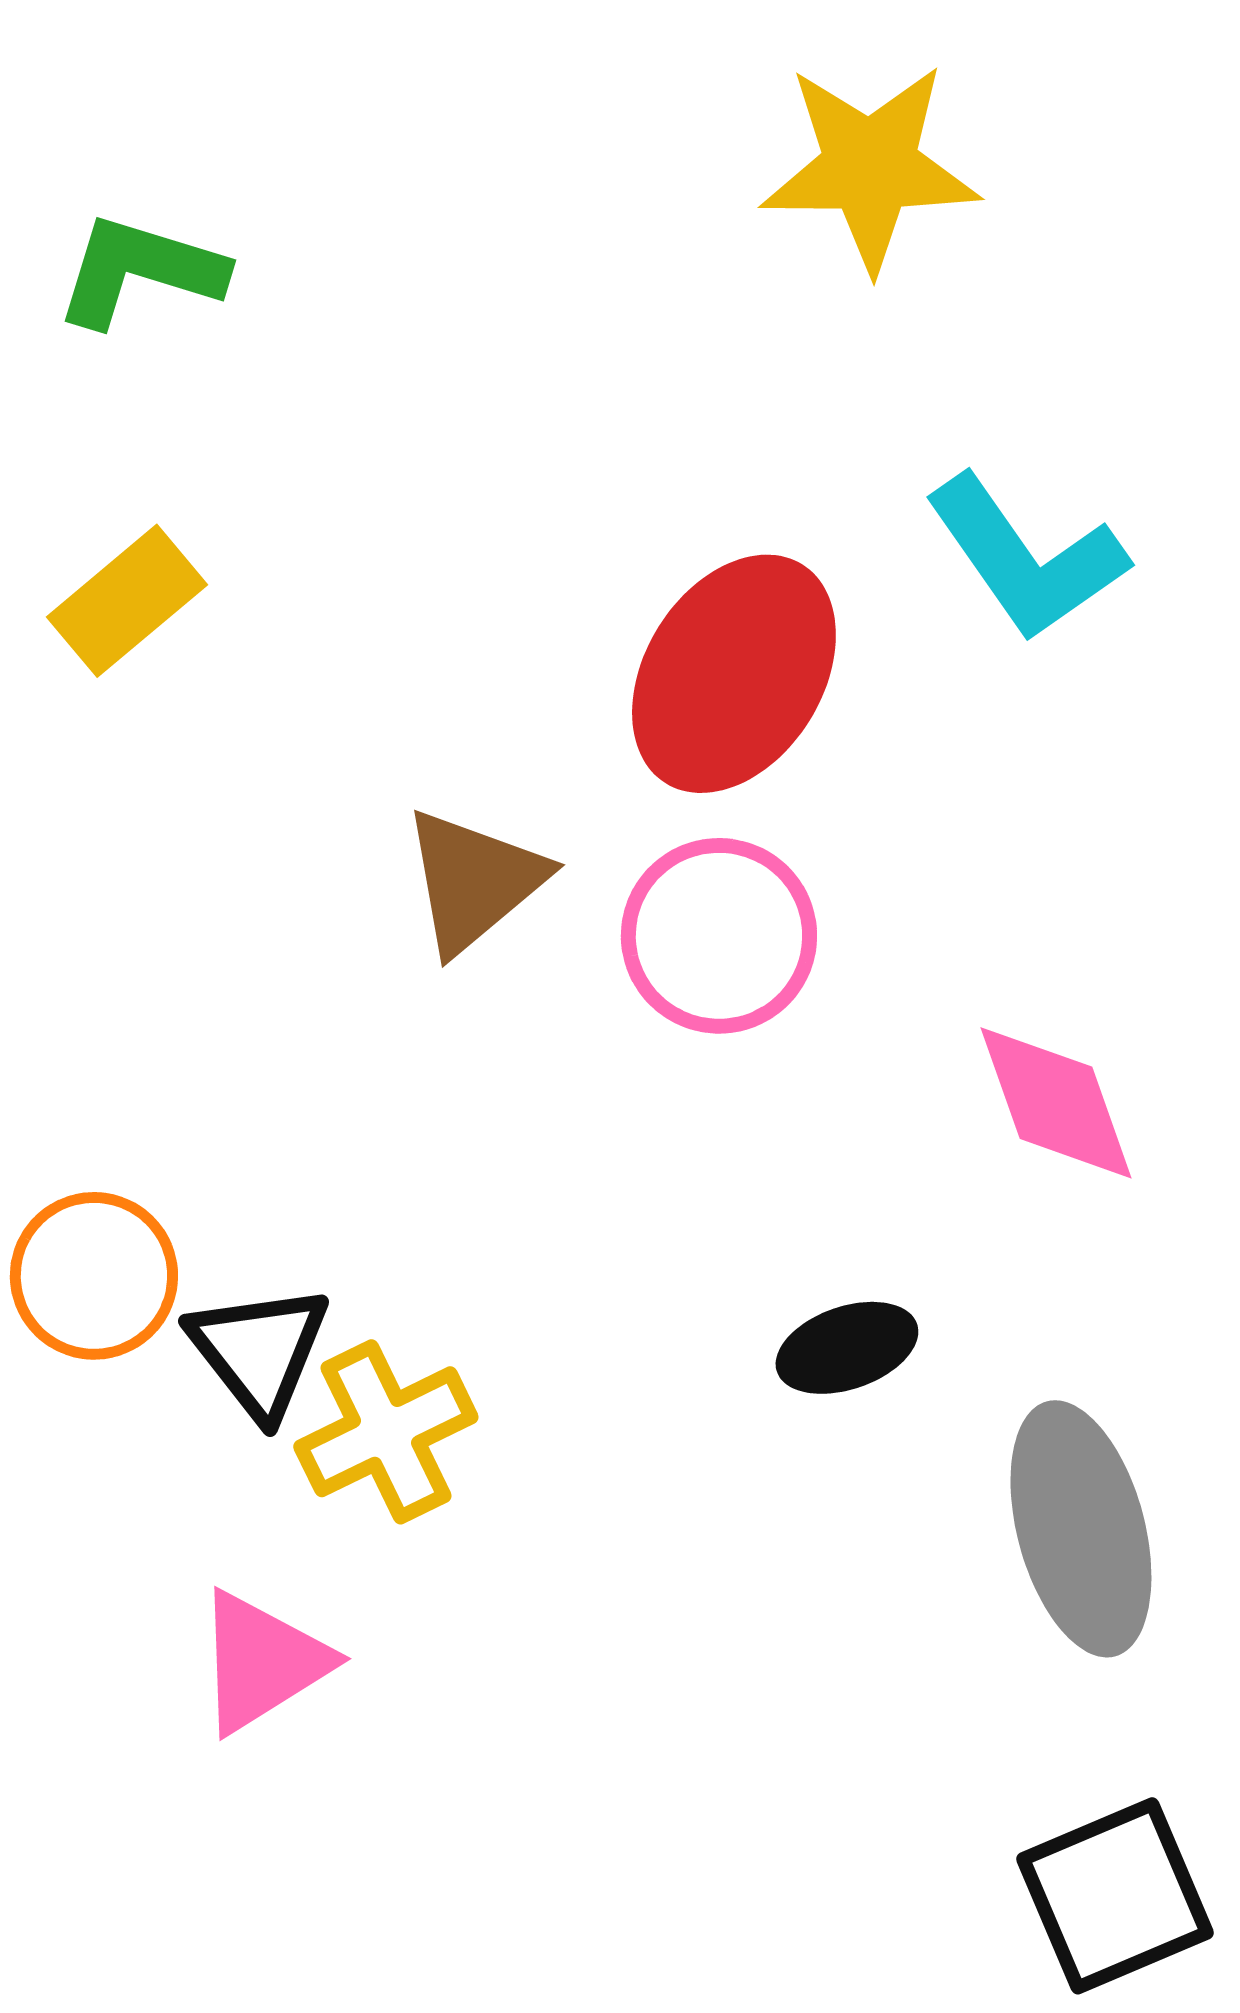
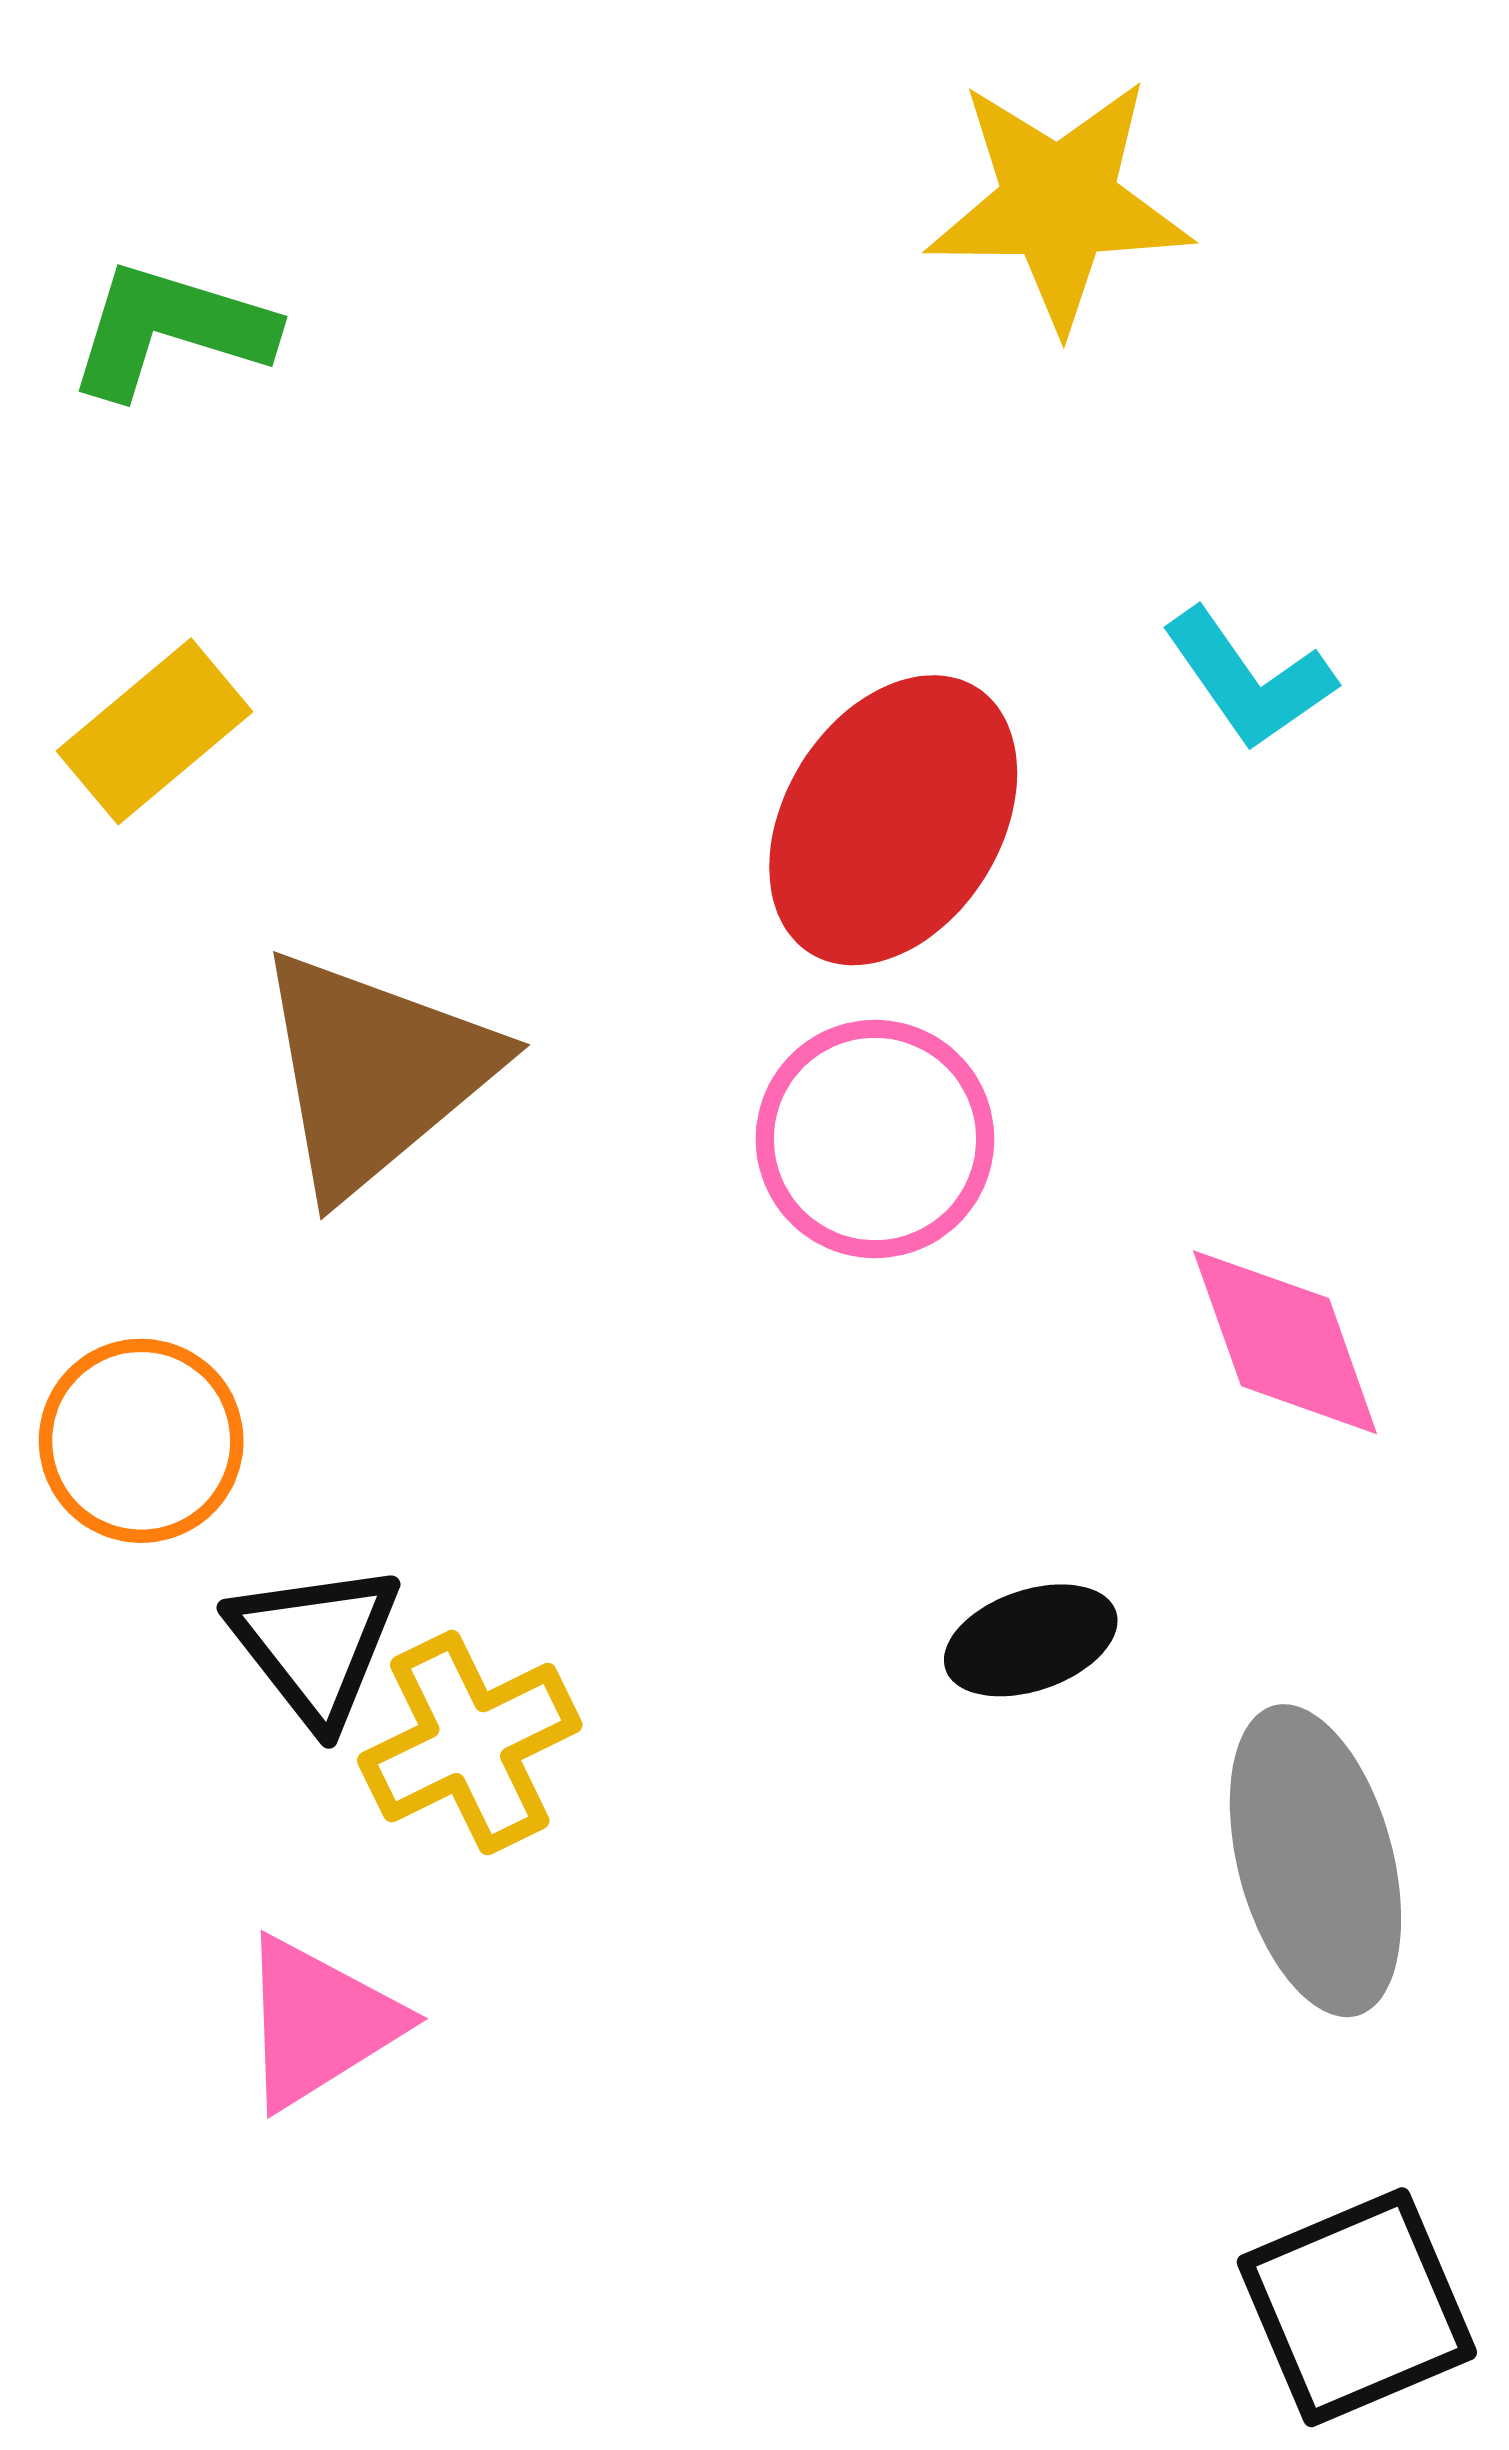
cyan L-shape: (1026, 558) -> (1249, 679), size x0.7
brown triangle: (474, 881) -> (375, 1072), moved, size x1.4
orange circle: (94, 1276) -> (141, 1441), moved

